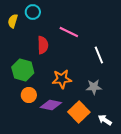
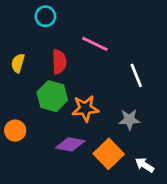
yellow semicircle: (13, 21) -> (18, 63), moved
green hexagon: (23, 70) -> (52, 96), moved
orange circle: (29, 95) -> (15, 131), moved

